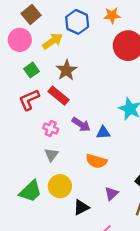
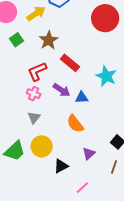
red rectangle: (58, 96) -> (70, 63), moved
red L-shape: (29, 100) -> (37, 71), moved
orange semicircle: (96, 161) -> (75, 124), turned 36

